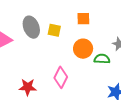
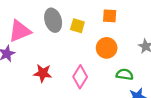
green semicircle: (102, 59) -> (125, 74), moved
red star: (28, 87) -> (43, 73), moved

